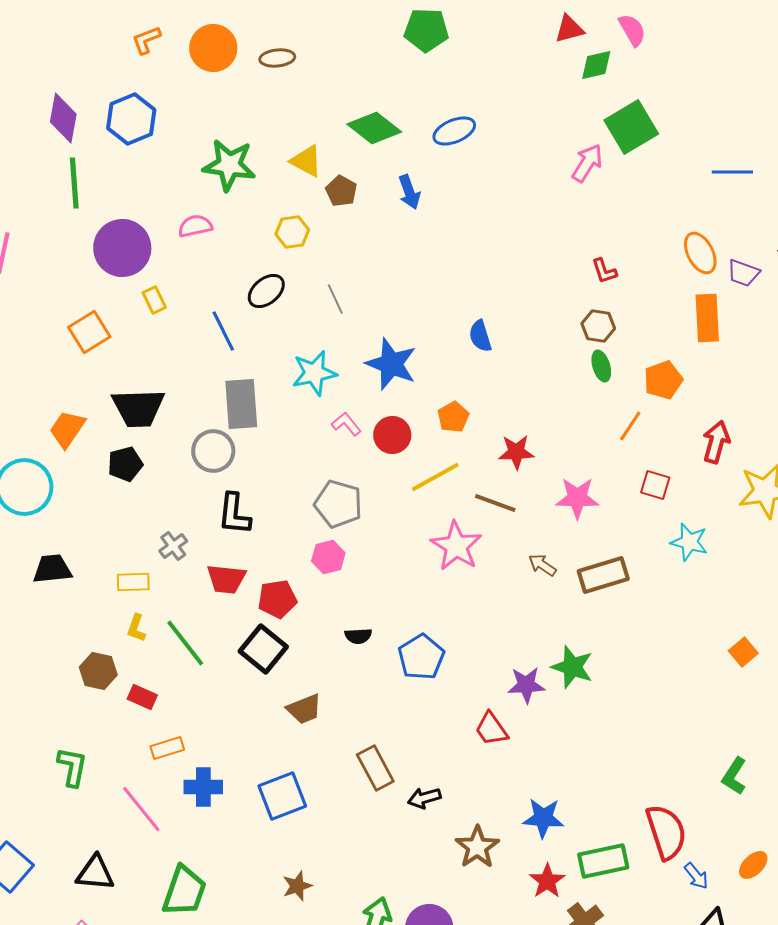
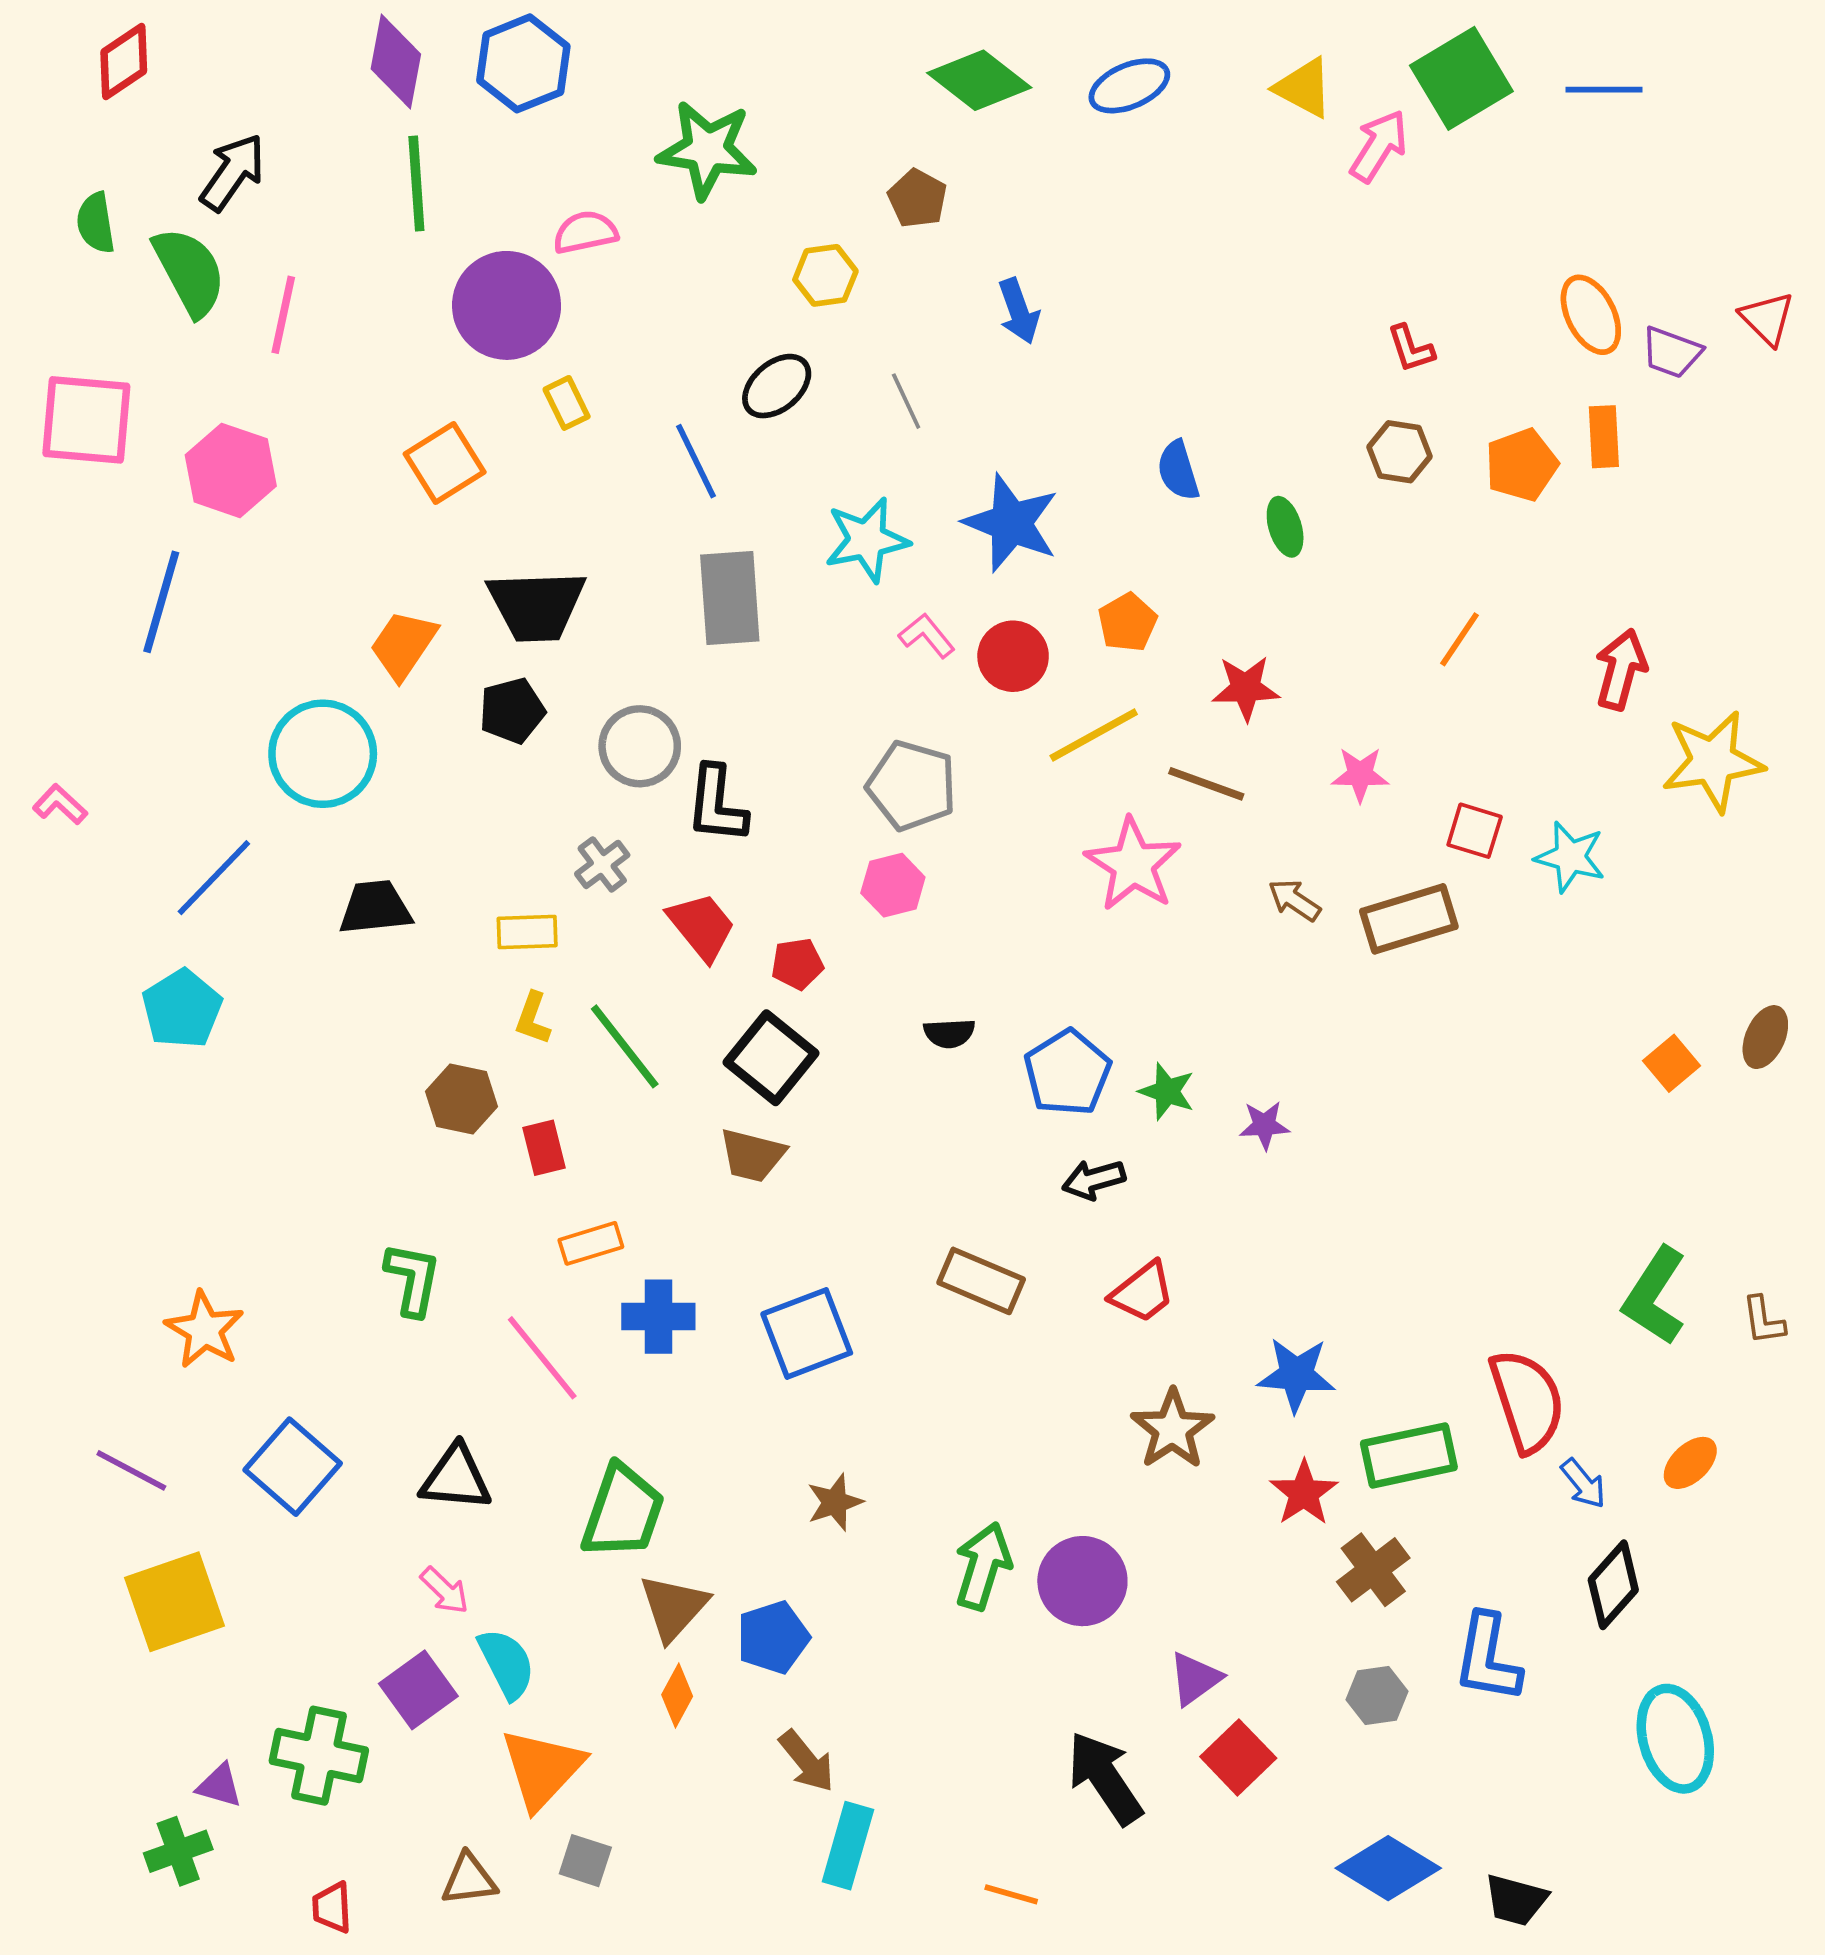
yellow triangle: (306, 161) -> (1304, 88), moved
blue line: (732, 172) -> (1604, 90), moved
blue arrow: (409, 192) -> (1019, 311), moved
pink semicircle: (195, 226) -> (585, 232), moved
orange rectangle: (707, 318) -> (1604, 437), size x0.7
green ellipse: (601, 366) -> (1285, 527), moved
orange pentagon: (663, 380) -> (1521, 465), moved
gray circle: (213, 451) -> (640, 746), moved
red square: (655, 485) -> (1475, 831), moved
pink star: (577, 498) -> (1360, 774), size x0.7
red trapezoid: (226, 579) -> (702, 926), turned -135
red pentagon: (277, 599) -> (797, 964), size x0.7
green star: (572, 667) -> (1167, 1091), moved, size x0.7
purple star: (526, 685) -> (1264, 1125), size x0.7
red rectangle: (142, 697) -> (544, 1148), turned 52
brown trapezoid: (304, 709) -> (752, 1155), moved, turned 36
red trapezoid: (491, 729) -> (1142, 1292), moved, turned -93
brown rectangle: (375, 768) -> (981, 1281), turned -39
green L-shape: (734, 776) -> (1655, 1296), size x1.4
black arrow: (424, 798) -> (1094, 1180), moved

